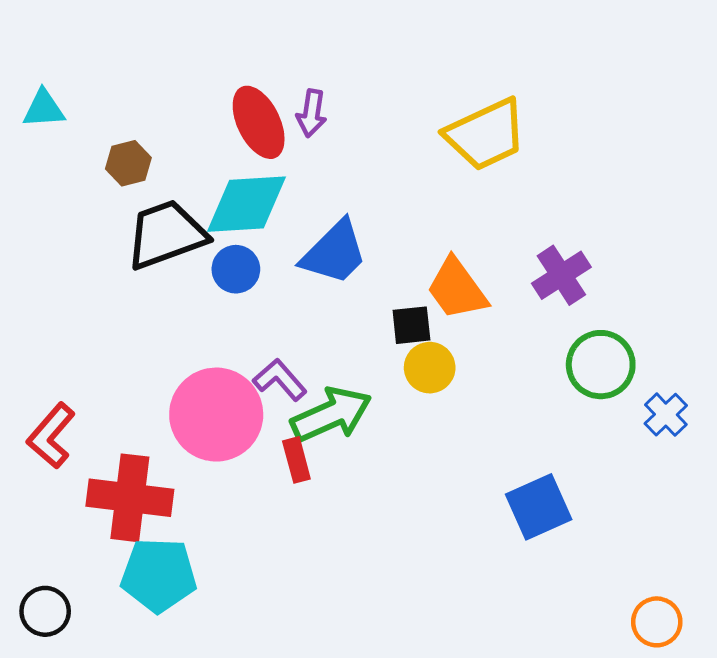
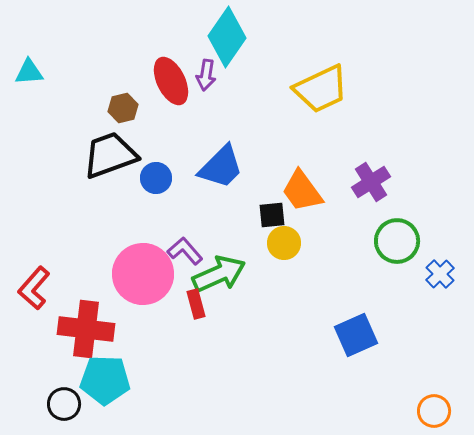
brown hexagon: (128, 163) -> (123, 108), moved
cyan diamond: (246, 204) -> (227, 37), moved, turned -52
black circle: (45, 611) -> (64, 404), moved

